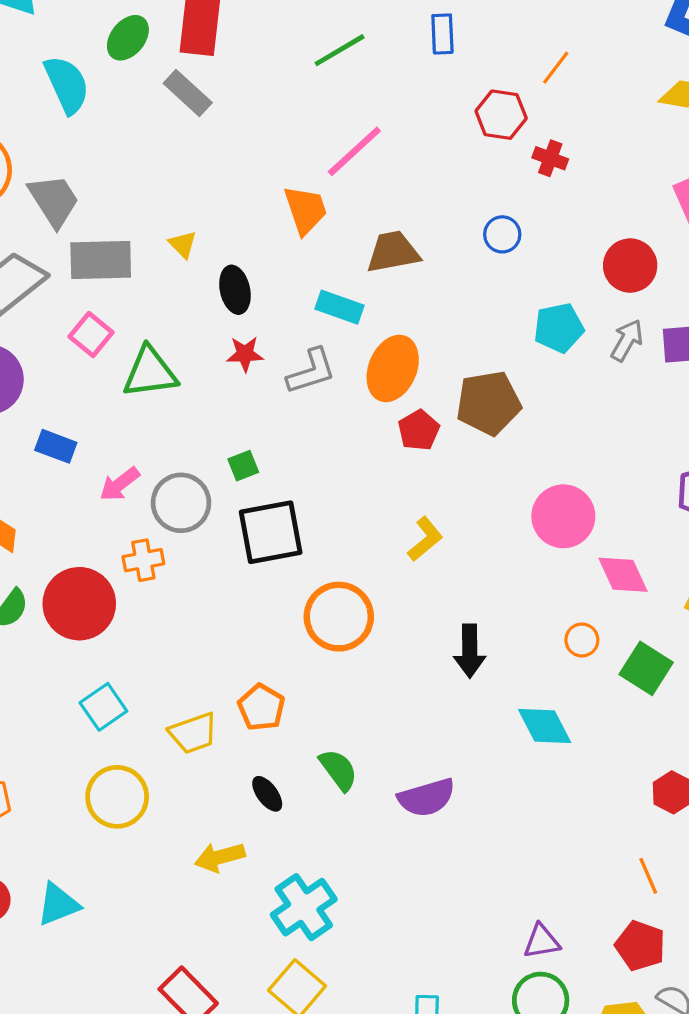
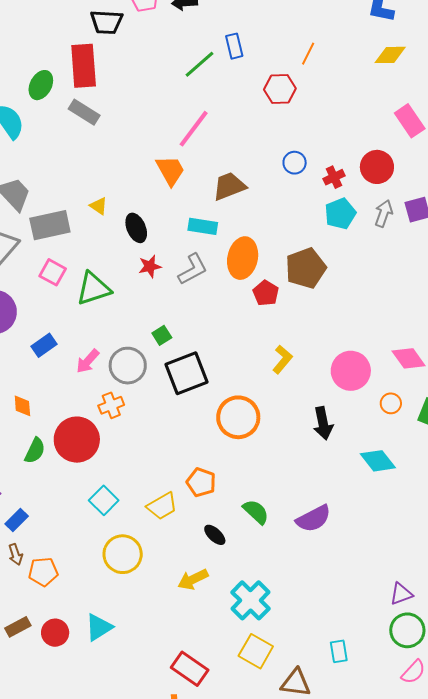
green line: (340, 50) -> (199, 64), moved
red cross: (550, 158) -> (334, 177), moved, turned -35
blue rectangle: (56, 446) -> (44, 345), turned -45
pink circle: (563, 516) -> (351, 371), moved

